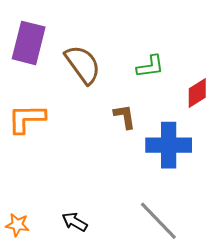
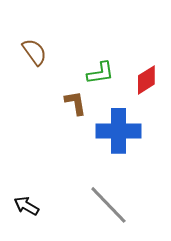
brown semicircle: (83, 64) -> (34, 52), size x0.7
green L-shape: (150, 66) -> (100, 73), moved

